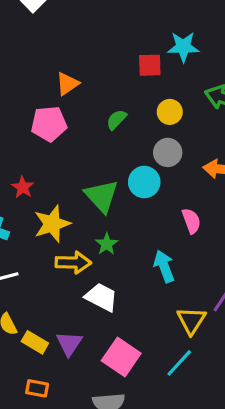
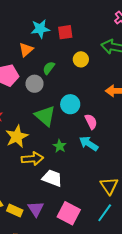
cyan star: (183, 47) -> (40, 29), moved
orange triangle: (67, 84) -> (26, 50), moved
gray circle: (168, 152) -> (35, 84), moved
pink semicircle: (191, 221) -> (91, 122), moved
green star: (107, 244) -> (60, 146), moved
cyan arrow: (164, 266) -> (89, 143), moved, turned -30

